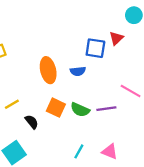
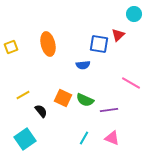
orange ellipse: (48, 70) -> (48, 44), moved
purple line: (106, 109) -> (109, 110), moved

